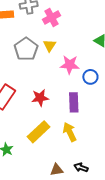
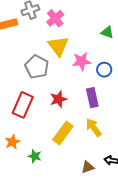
yellow triangle: (50, 45) -> (58, 46), size x1.6
gray pentagon: (26, 49) -> (37, 67), moved

